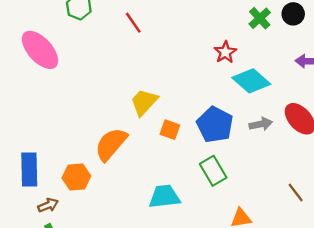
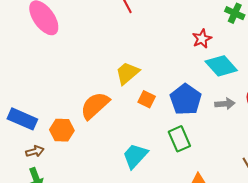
green cross: (260, 18) -> (235, 13), turned -30
blue rectangle: (29, 169) -> (22, 119), turned -72
cyan trapezoid: (164, 197) -> (135, 156), turned -48

